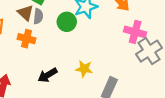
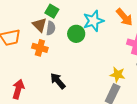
yellow star: (84, 69) -> (118, 75), moved
black arrow: (48, 75) -> (58, 81), turned 78

